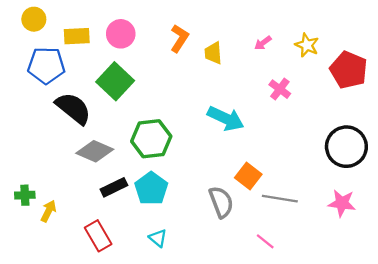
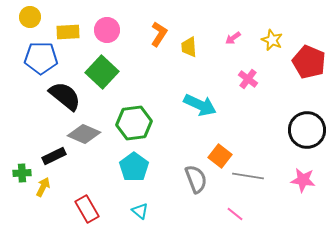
black rectangle: (114, 187) -> (54, 156), moved

